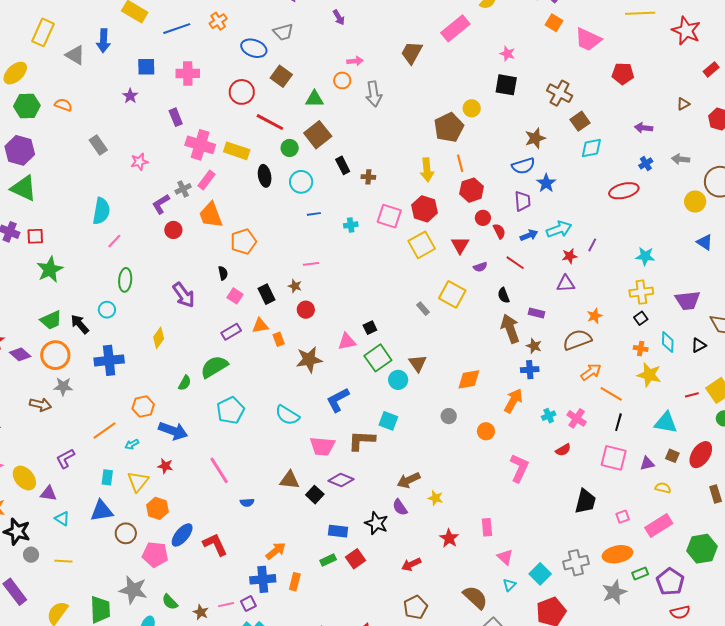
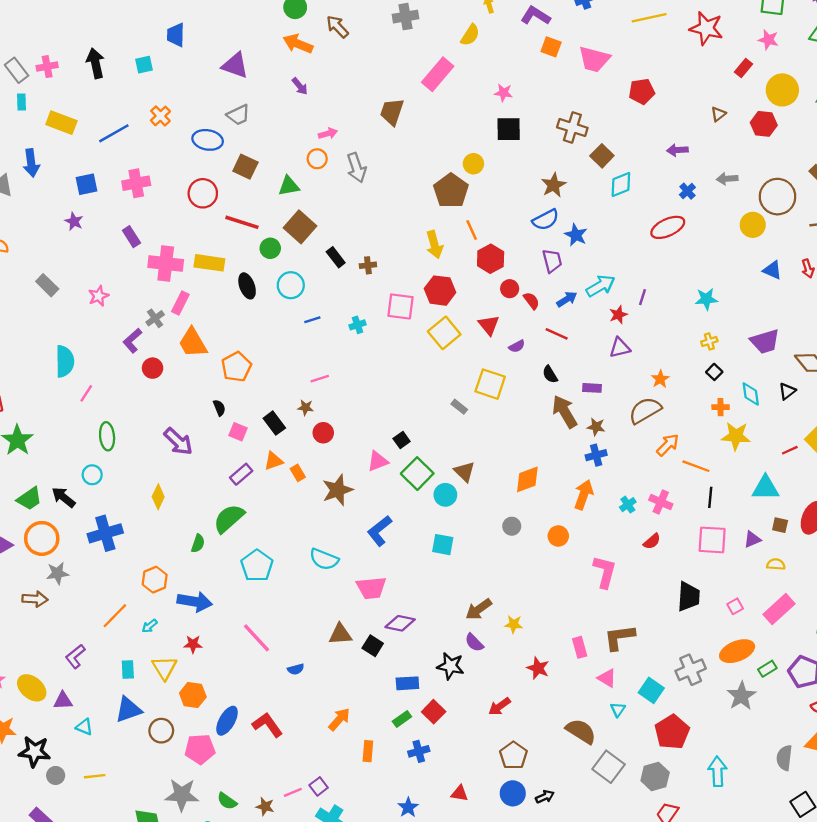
yellow cross: (641, 292) -> (709, 341), size x0.6
brown L-shape: (362, 440) -> (619, 637), moved
blue cross: (263, 579) -> (419, 751), moved, size x0.7

